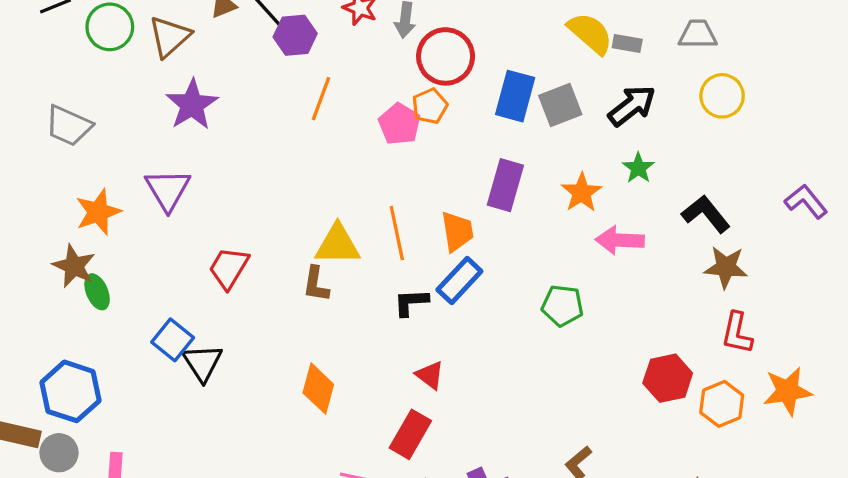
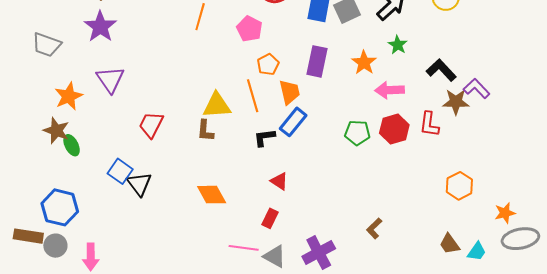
purple star: (192, 105) -> (100, 27), moved
orange pentagon: (430, 106) -> (268, 64), moved
purple L-shape: (806, 201) -> (477, 88), moved
red L-shape: (737, 333) -> (429, 124), moved
red hexagon: (668, 378) -> (394, 129), moved
orange diamond: (318, 389) -> (212, 195), turned -40
orange star: (788, 391) -> (505, 213), moved, size x0.7
red rectangle: (410, 434) -> (270, 218), size x0.7

